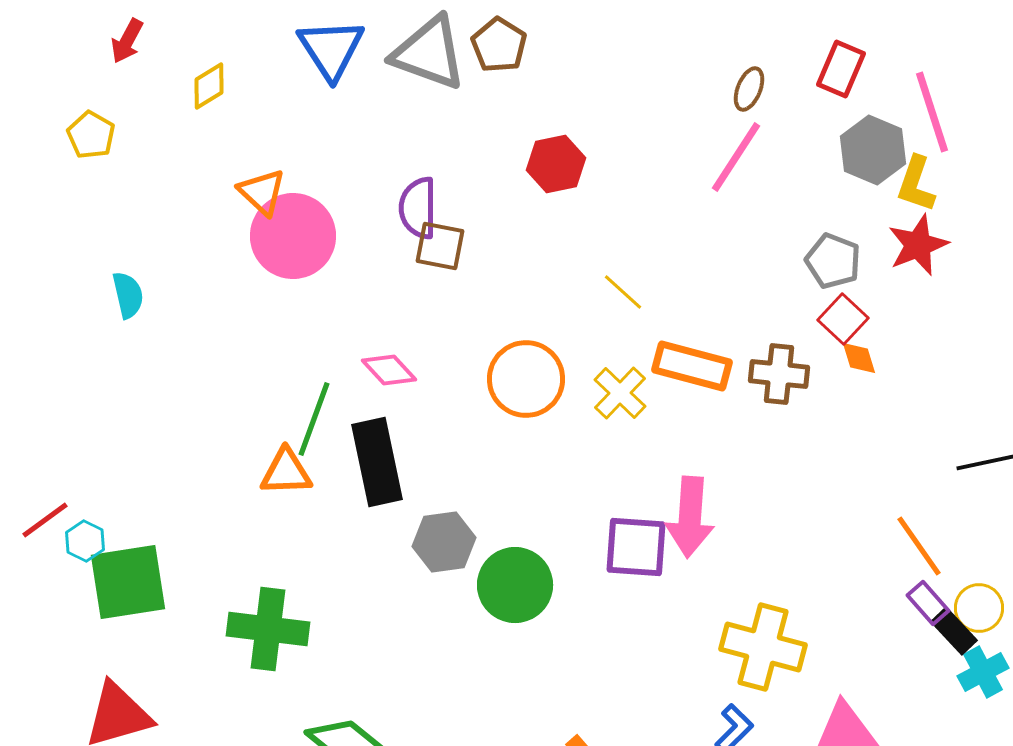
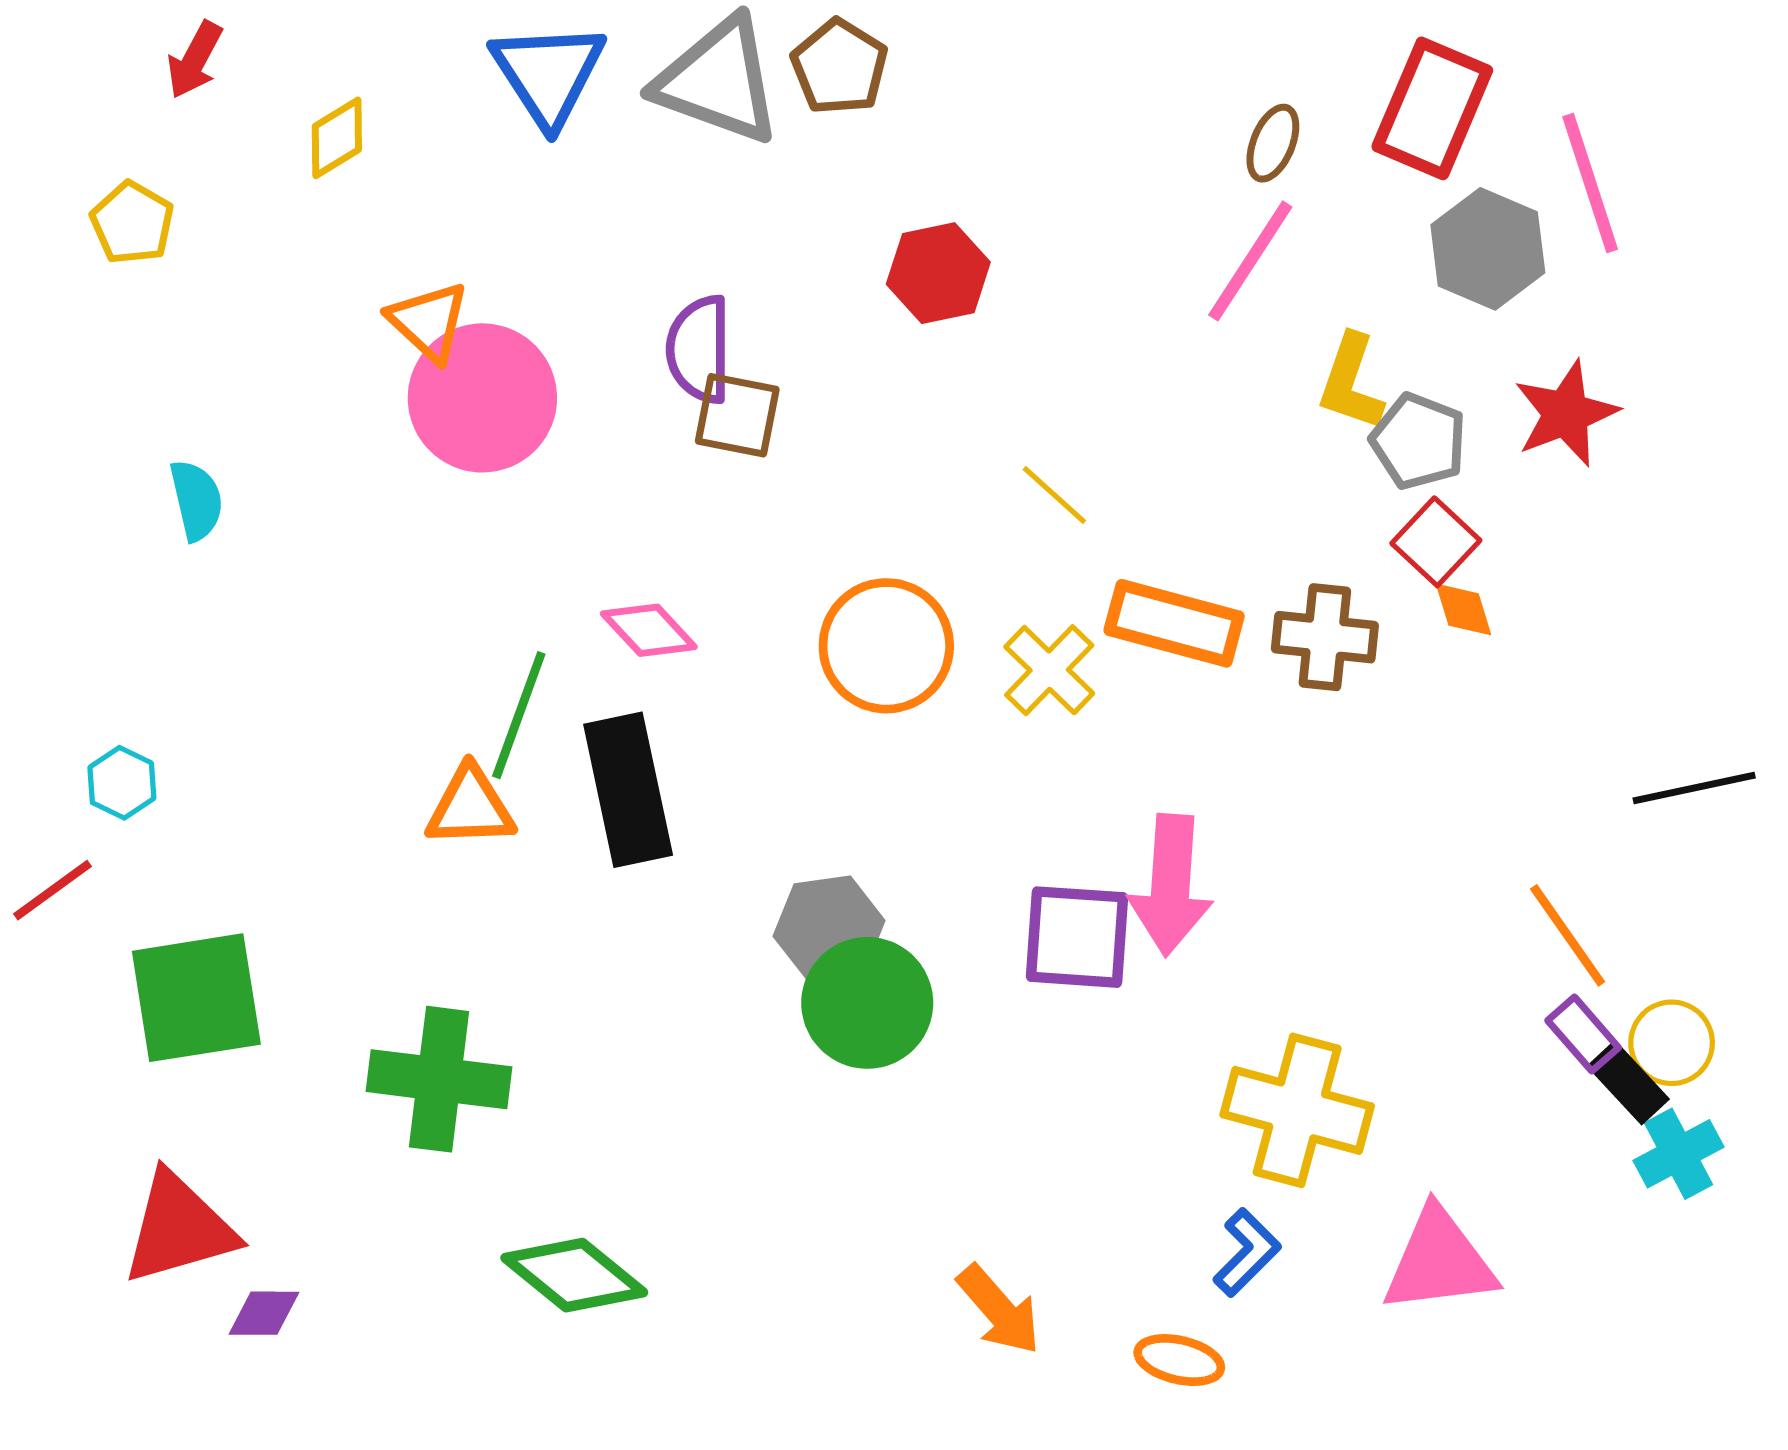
red rectangle: (841, 69) -> (1432, 108), size x1.4
yellow L-shape: (916, 184) -> (1351, 382), moved
cyan hexagon: (85, 541) -> (122, 783), moved
gray hexagon: (444, 542) -> (829, 928), moved

